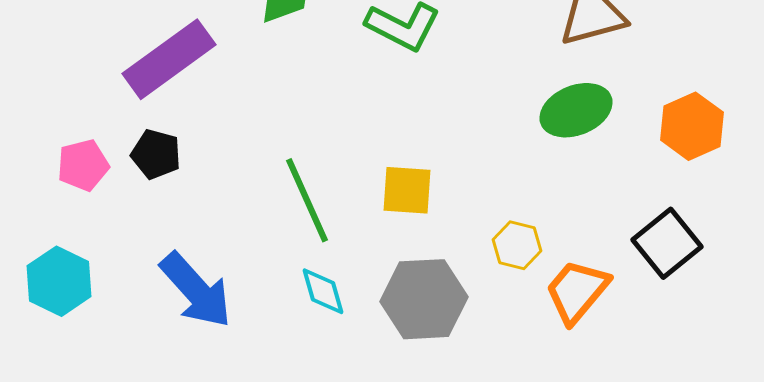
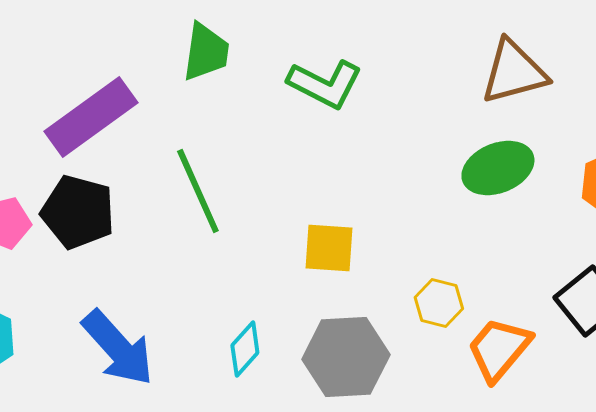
black pentagon: (156, 154) -> (78, 212), size x1.5
green line: (307, 200) -> (198, 191), moved
cyan diamond: (323, 291) -> (245, 349), turned 58

